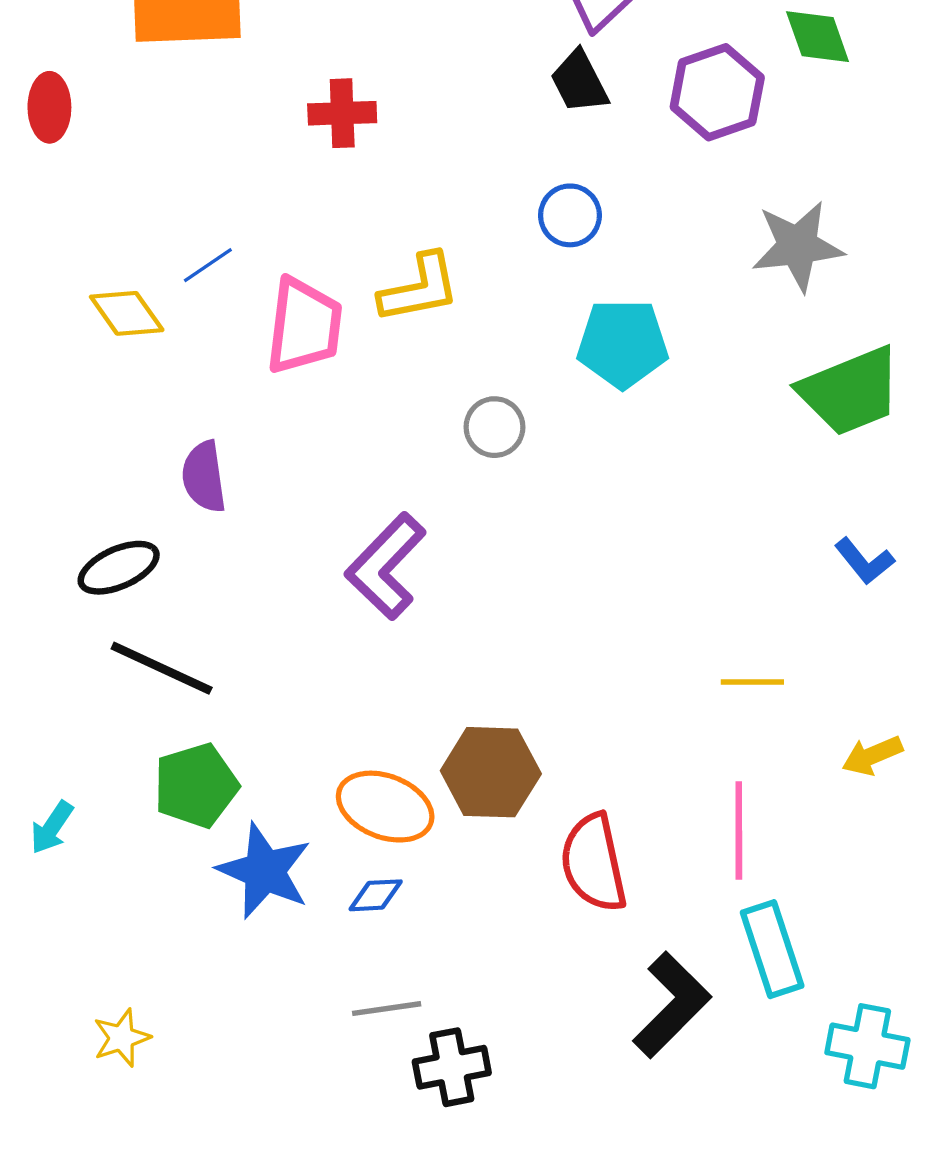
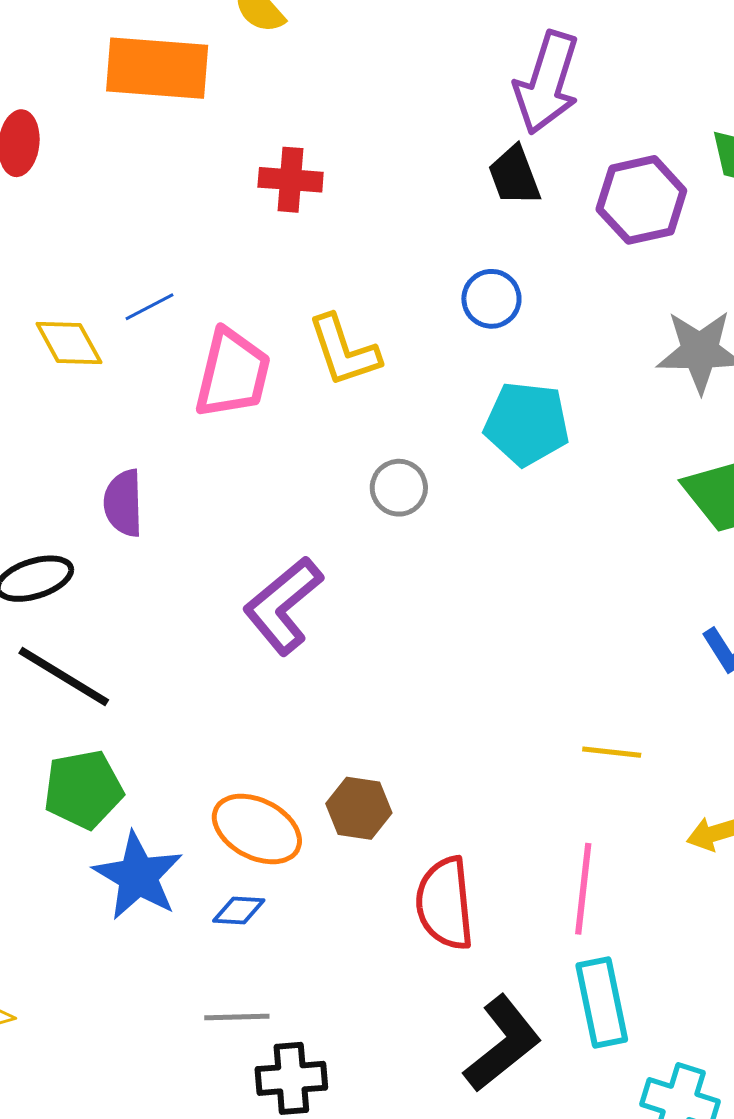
yellow L-shape: (419, 288) -> (344, 351), turned 76
brown hexagon: (491, 772) -> (359, 808), size x0.7

